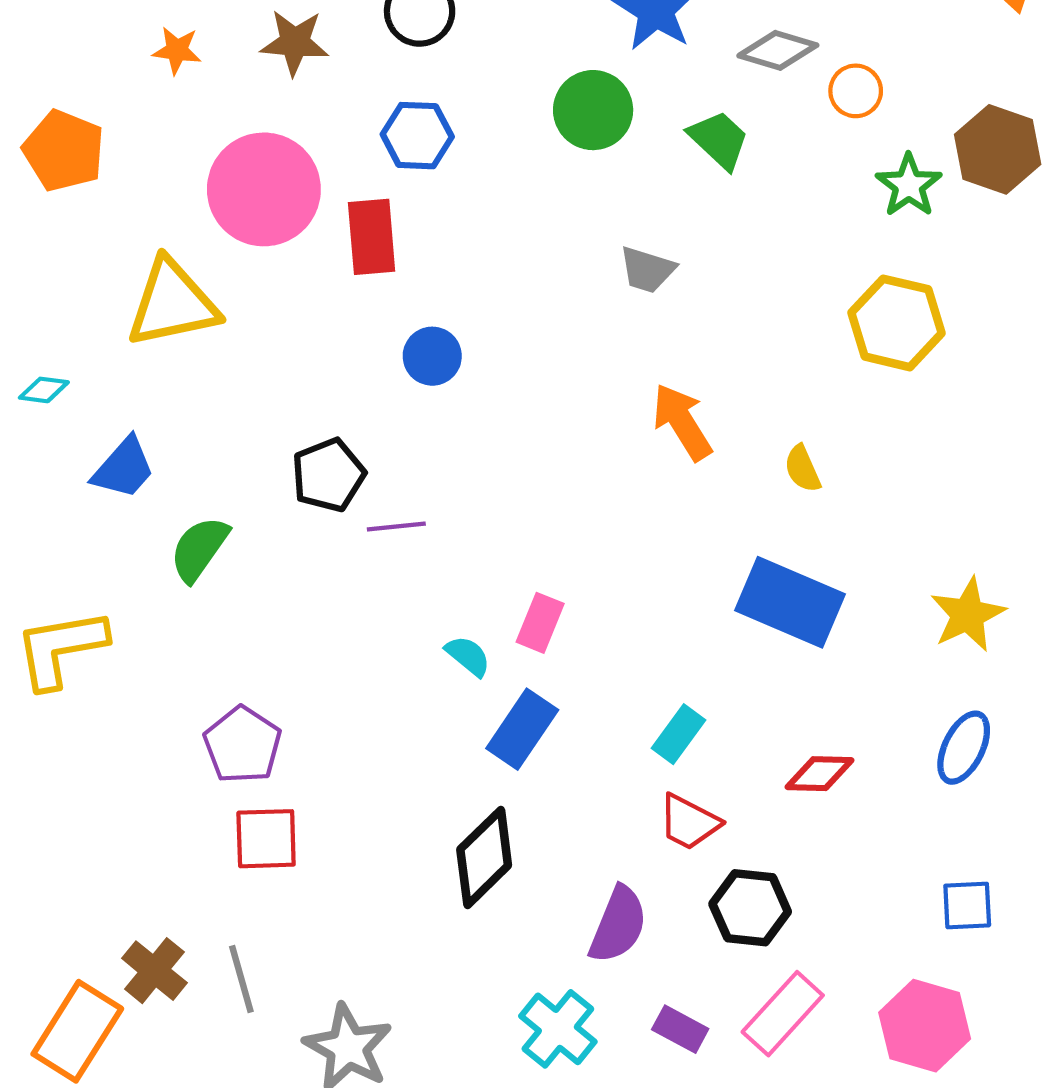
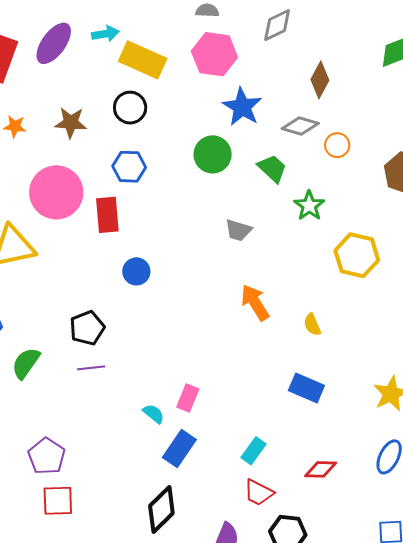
green star: (909, 185) -> (309, 206), moved
purple line: (396, 527) -> (91, 368), moved
blue rectangle: (790, 602) -> (306, 388), size x0.7

